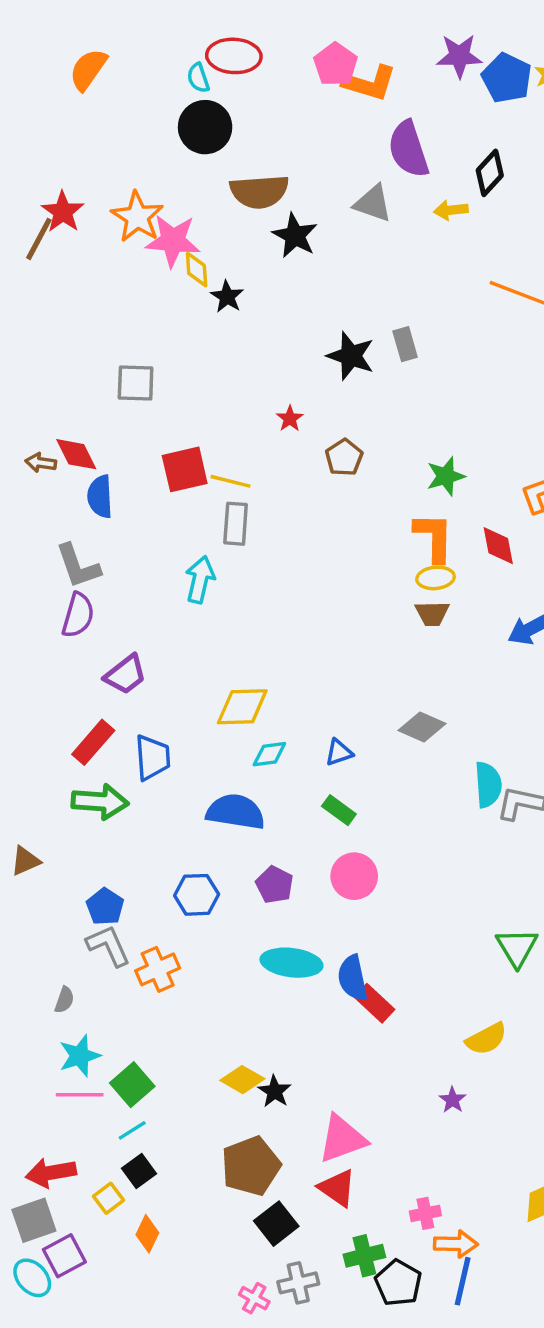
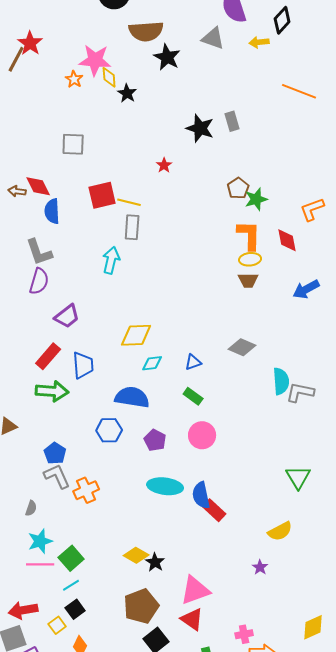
orange star: (137, 217) -> (74, 79), moved, size x0.6
brown pentagon: (344, 458) -> (238, 188), moved
blue hexagon: (197, 895) -> (109, 430), moved

